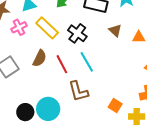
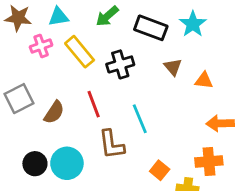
black cross: (77, 33) -> (120, 64), turned 30
brown semicircle: (40, 58) -> (54, 112), moved
cyan line: (87, 62) -> (140, 119), moved

